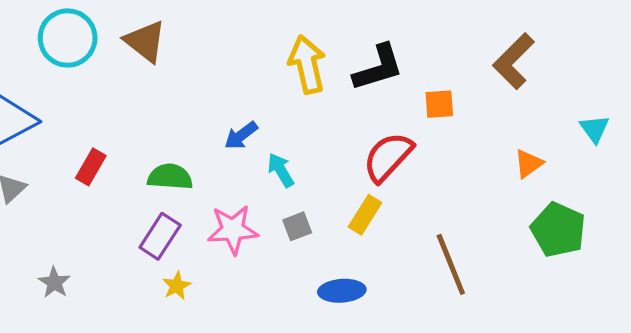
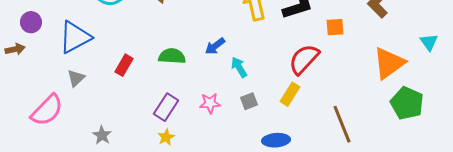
orange triangle: (529, 164) -> (389, 63), size x1.8
green semicircle: (170, 177) -> (172, 56), moved
pink star: (233, 230) -> (210, 103), size x0.7
yellow star: (177, 286) -> (166, 137), moved

